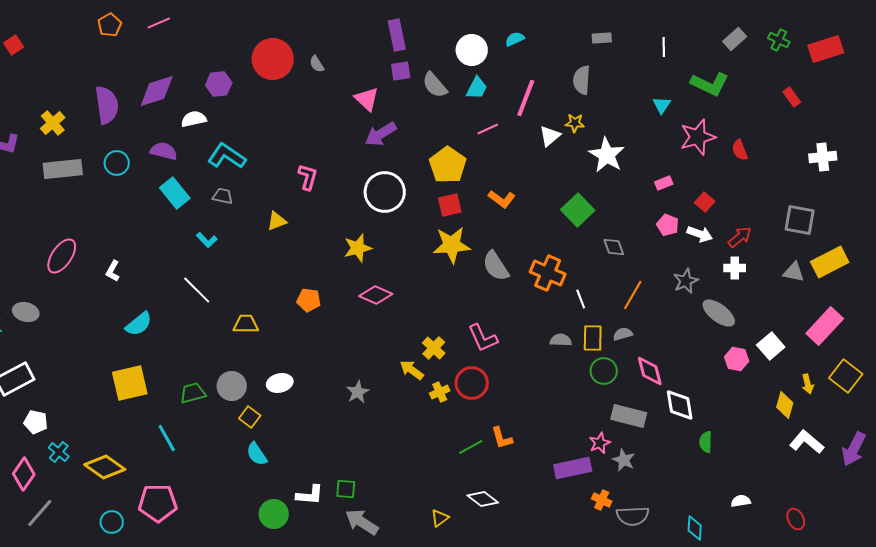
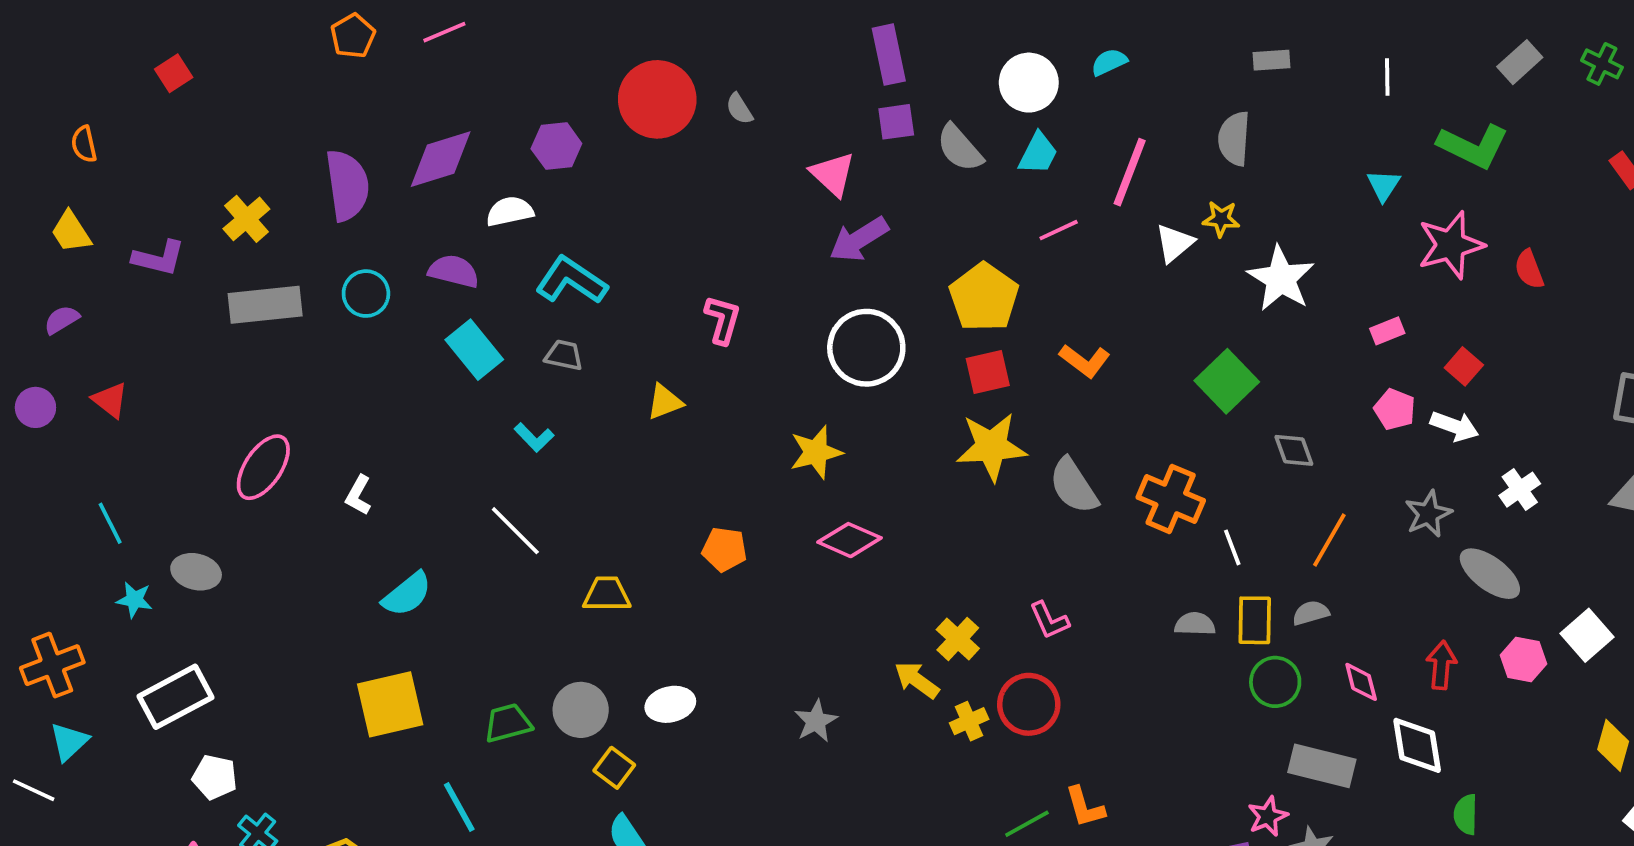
red arrow: (740, 237) -> (1441, 665), moved, turned -45
white cross: (735, 268) -> (1520, 490), turned -35
pink L-shape: (483, 338) -> (1049, 620), size x0.7
pink diamond: (650, 371) -> (1361, 682), size x0.7

